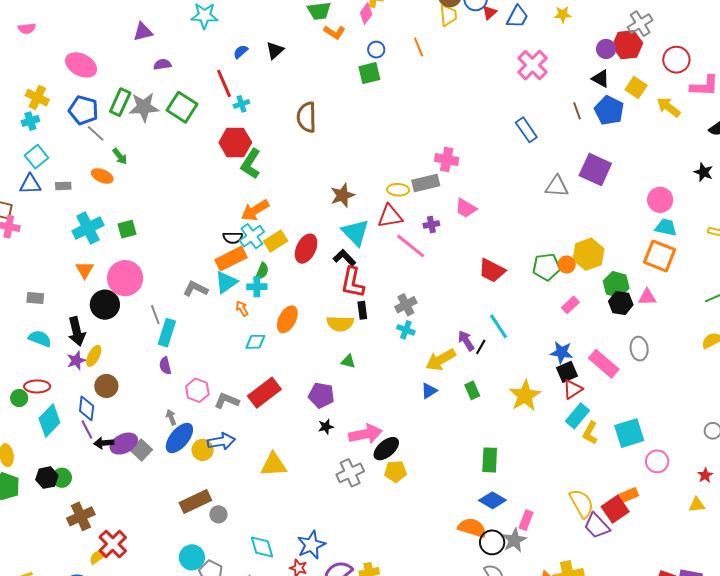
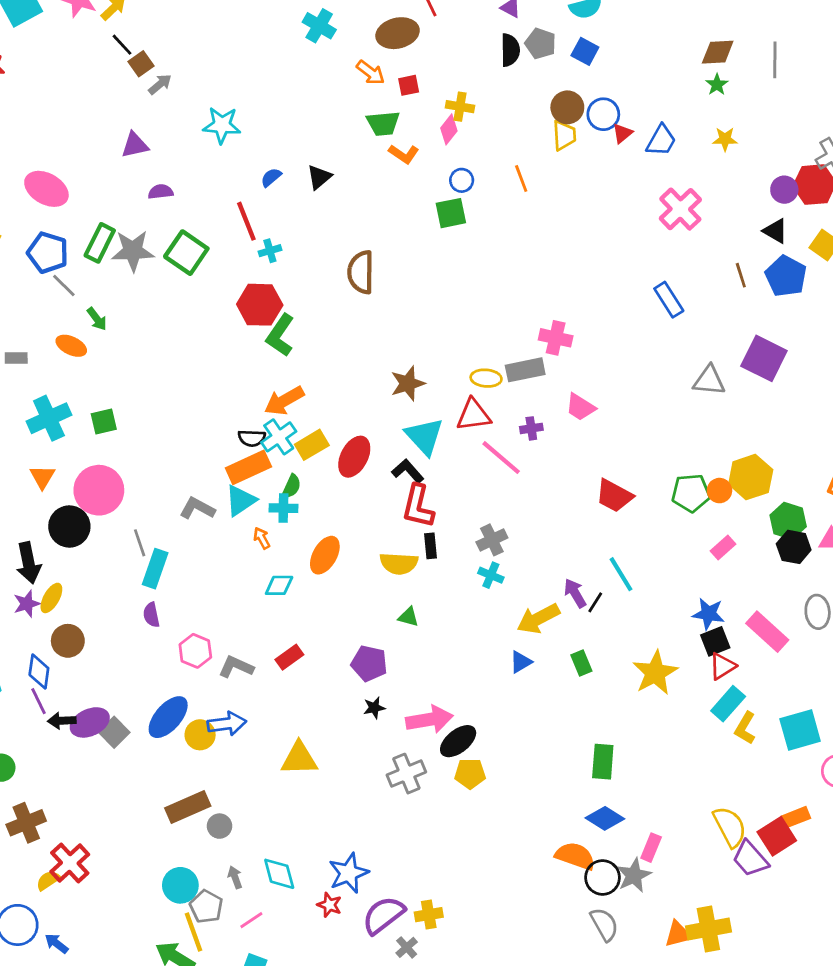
red rectangle: (264, 393) -> (289, 657), size x0.6
gray arrow: (171, 417) -> (235, 877), moved

